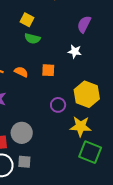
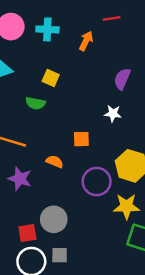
green semicircle: (32, 39) -> (35, 103), moved
orange semicircle: (21, 72) -> (55, 162), moved
purple circle: (58, 105) -> (97, 182), size x1.5

